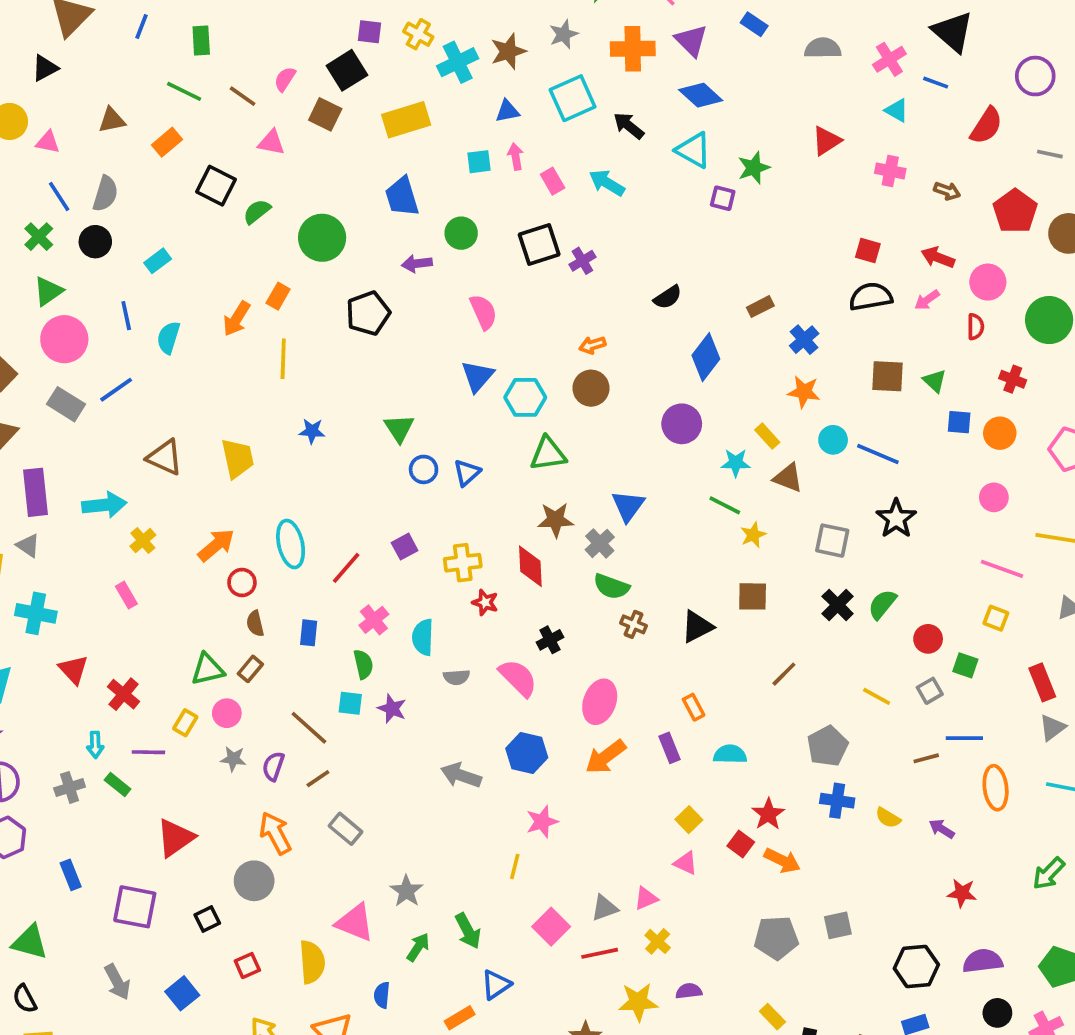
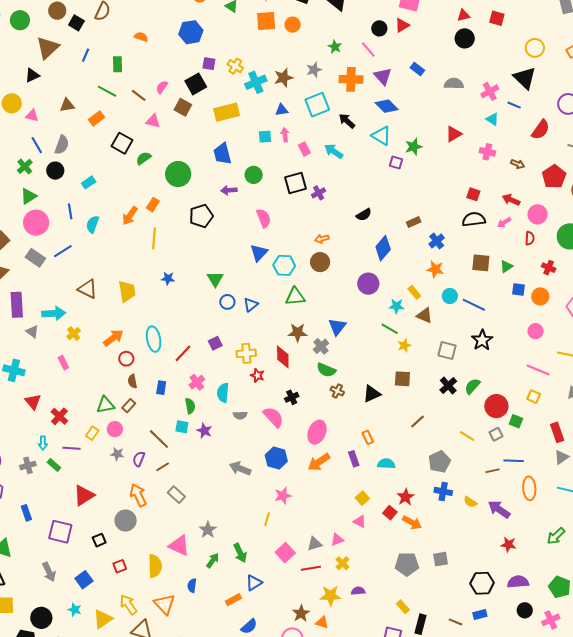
green triangle: (935, 381) -> (506, 267), turned 40
gray triangle: (28, 545) -> (32, 331), moved
red circle: (928, 639) -> (496, 406), size x1.5
purple arrow: (942, 829) -> (499, 509), size x1.6

